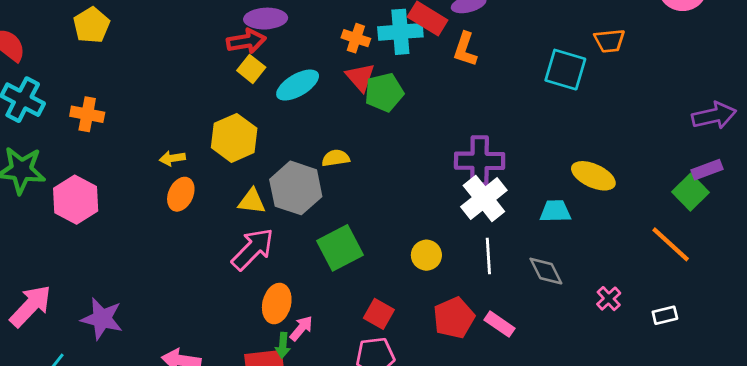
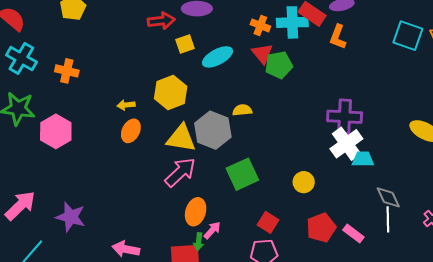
red arrow: (246, 41) -> (161, 21), moved
yellow square: (251, 69) -> (185, 44), turned 30
cyan square: (565, 70) -> (408, 36), moved
yellow triangle: (252, 201) -> (181, 138), size x1.5
cyan trapezoid: (555, 211) -> (363, 159), moved
white line: (488, 256) -> (388, 219), moved

